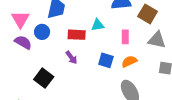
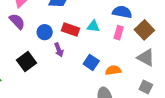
blue circle: (42, 32) -> (45, 32), moved
pink rectangle: (125, 37) -> (119, 33), moved

